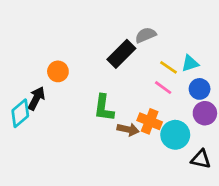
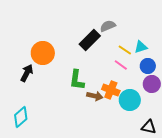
orange circle: (58, 71) -> (43, 53), size x1.5
cyan diamond: (20, 113) -> (21, 117), moved
black triangle: (201, 159) -> (149, 127), moved

